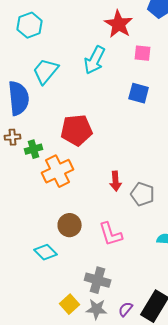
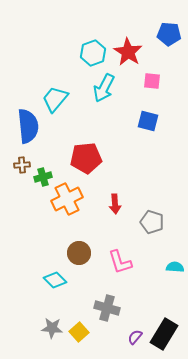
cyan hexagon: (30, 25) -> (93, 53), moved
red arrow: (116, 181) -> (115, 204), moved
gray star: (97, 309) -> (52, 328), moved

